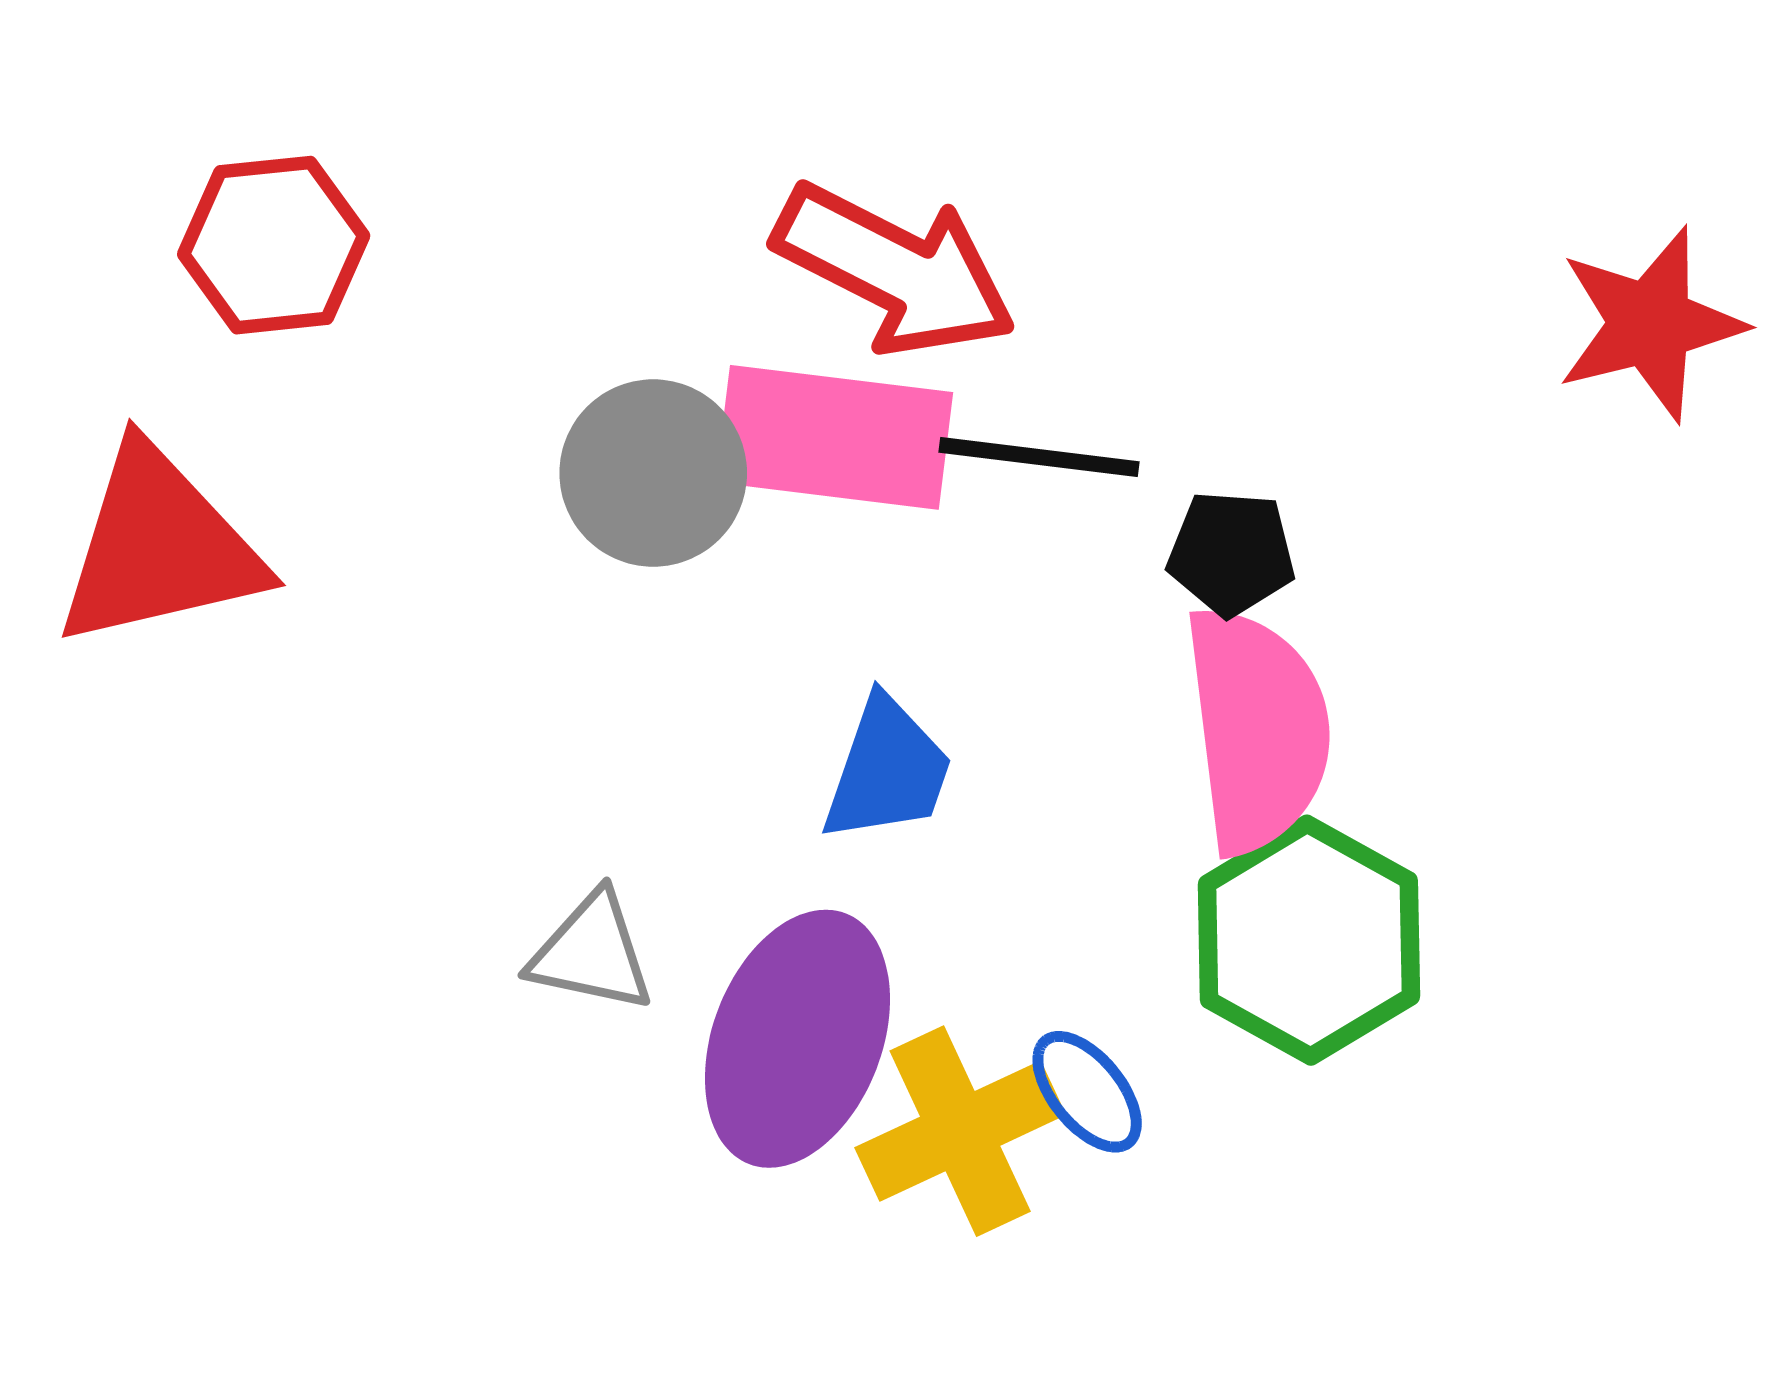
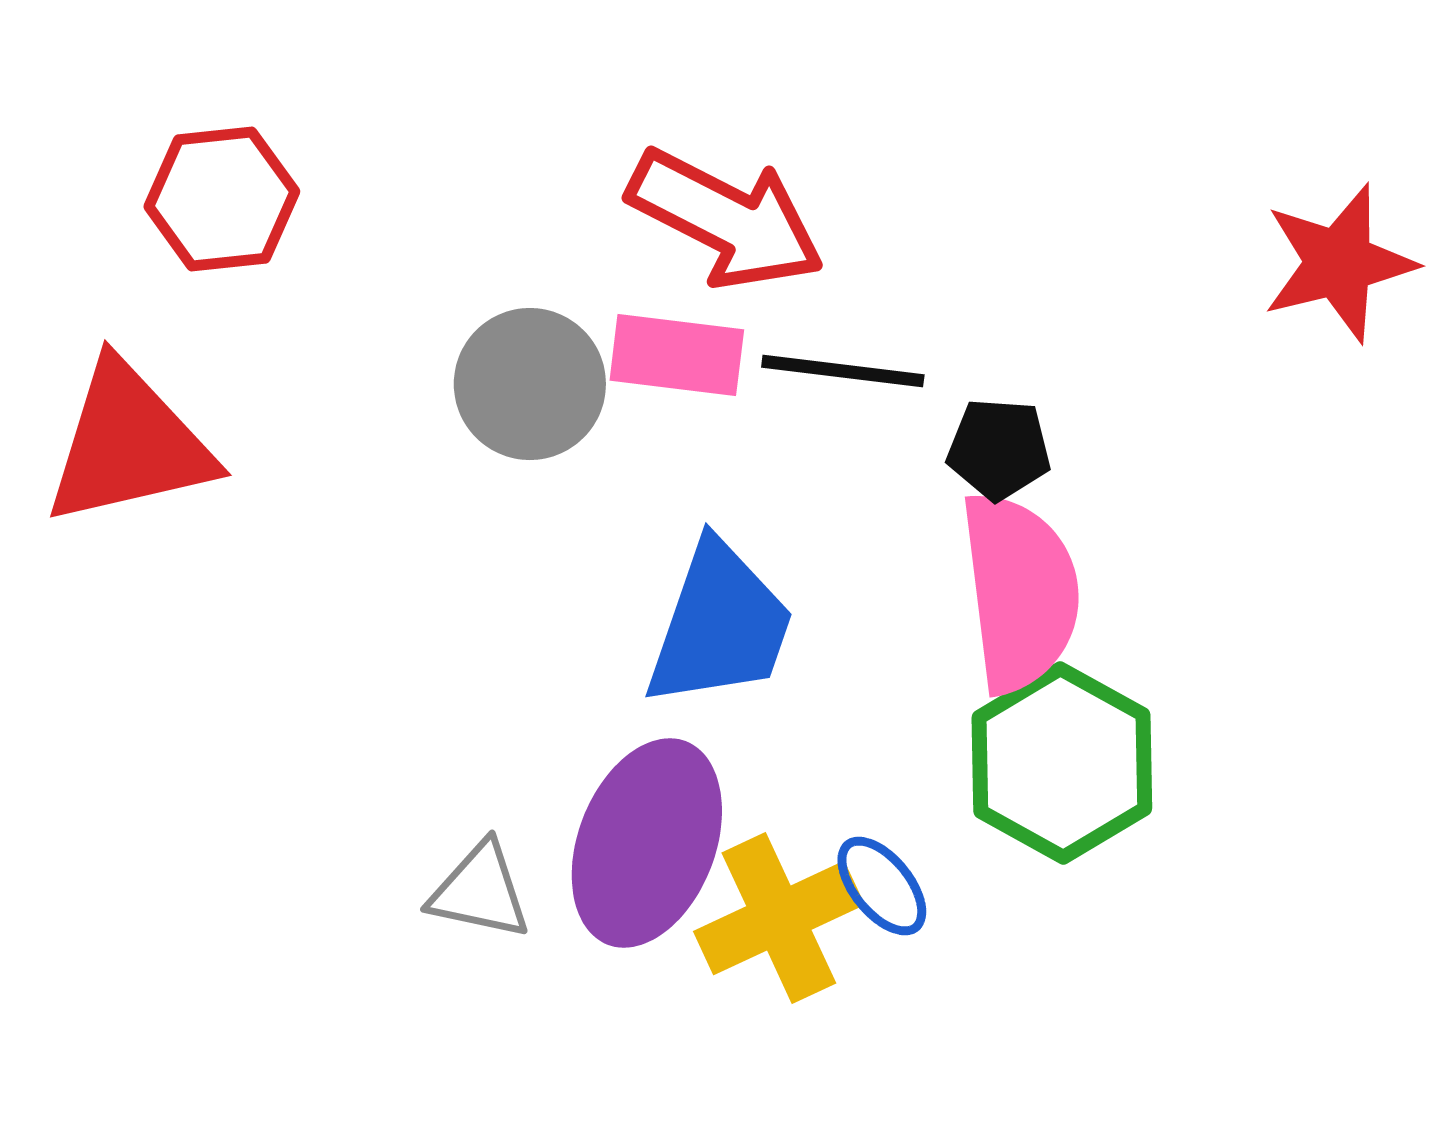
pink rectangle: (834, 437) -> (677, 355), size x0.7
blue trapezoid: (887, 770) -> (720, 625), size x1.4
gray triangle: (592, 952) -> (480, 891), moved

